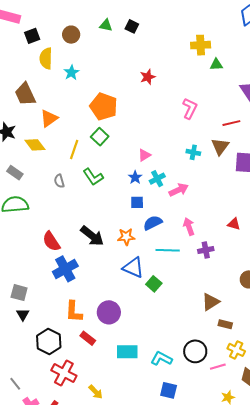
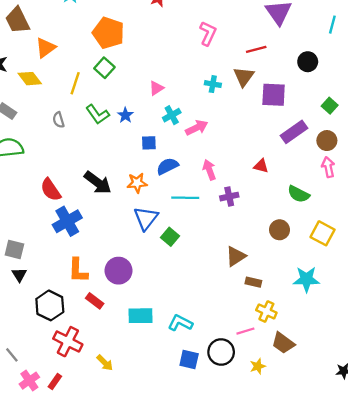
blue star: (135, 177) -> (125, 115), moved
blue triangle: (133, 268) -> (146, 218), turned 45
black circle: (195, 351) -> (221, 352), moved

